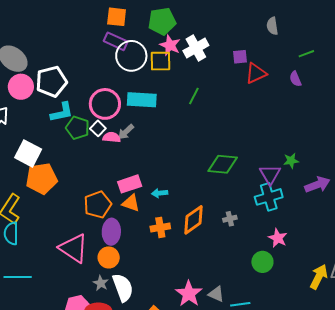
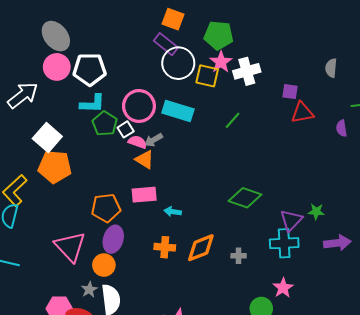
orange triangle: (131, 203) -> (145, 160), moved

